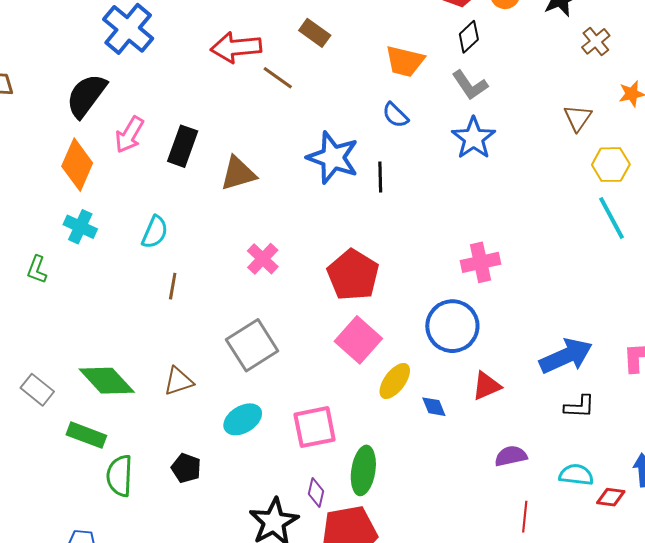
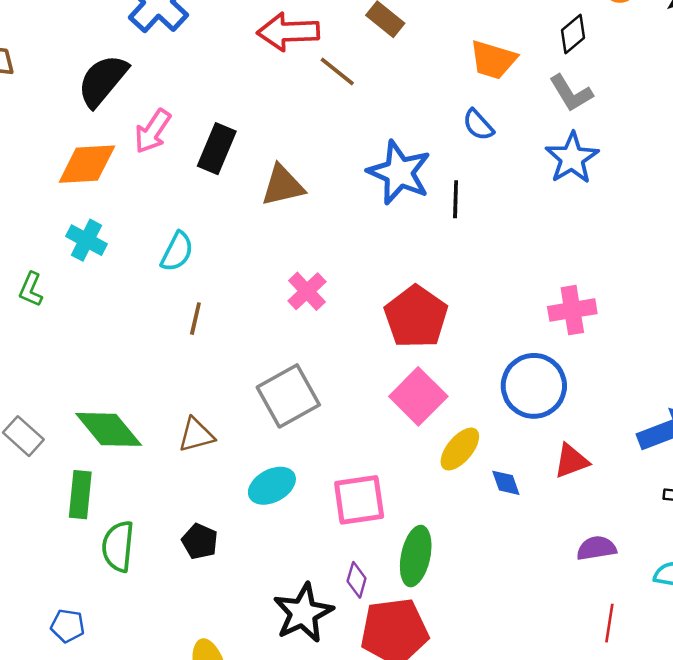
orange diamond: (77, 165) -> (87, 164), turned 60
green rectangle: (86, 435) -> (80, 495), turned 72

